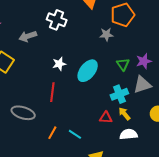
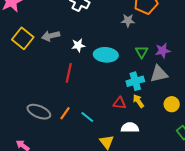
gray arrow: (28, 36) -> (51, 36), moved
cyan ellipse: (88, 71) -> (106, 55), turned 50
gray ellipse: (23, 113) -> (39, 112), moved
white semicircle: (129, 134) -> (130, 128), moved

